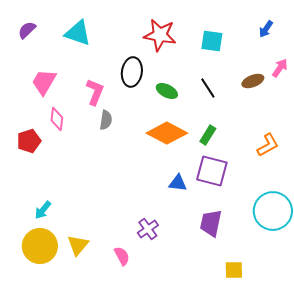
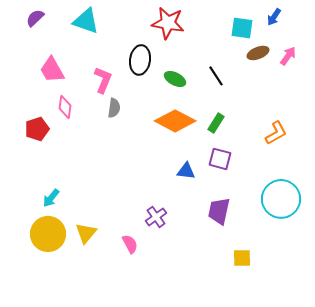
cyan square: (212, 41) -> (242, 28), moved
brown ellipse: (253, 81) -> (258, 53), moved
pink trapezoid: (44, 82) -> (52, 70), turned -60
purple square: (212, 171) -> (220, 159), size x0.7

